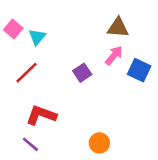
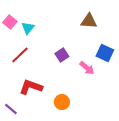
pink arrow: (114, 55) -> (87, 68), moved, turned 91
orange circle: (99, 143) -> (62, 102), moved
purple line: (30, 144) -> (11, 109), moved

